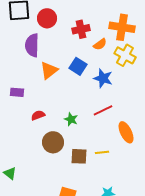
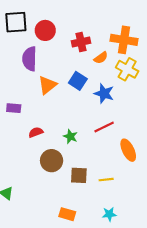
yellow line: (102, 152) -> (106, 180), moved

